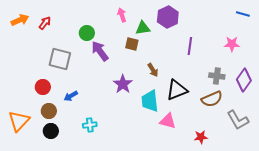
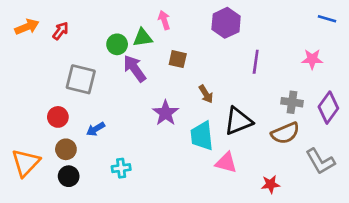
green triangle: (143, 28) -> (143, 38), moved

